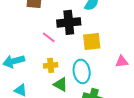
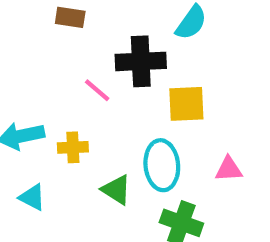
pink triangle: (122, 62) -> (229, 169), moved
yellow cross: (51, 65) -> (73, 147), moved

